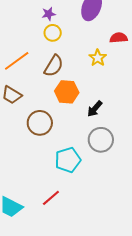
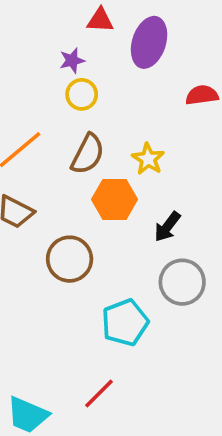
yellow star: (98, 58) -> (148, 159), moved

